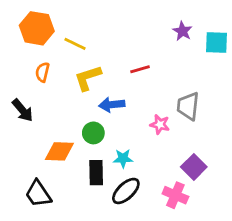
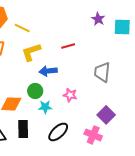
pink star: (160, 124) -> (70, 95), moved
cyan star: (123, 158) -> (45, 107), moved
black rectangle: (96, 173) -> (23, 129), moved

